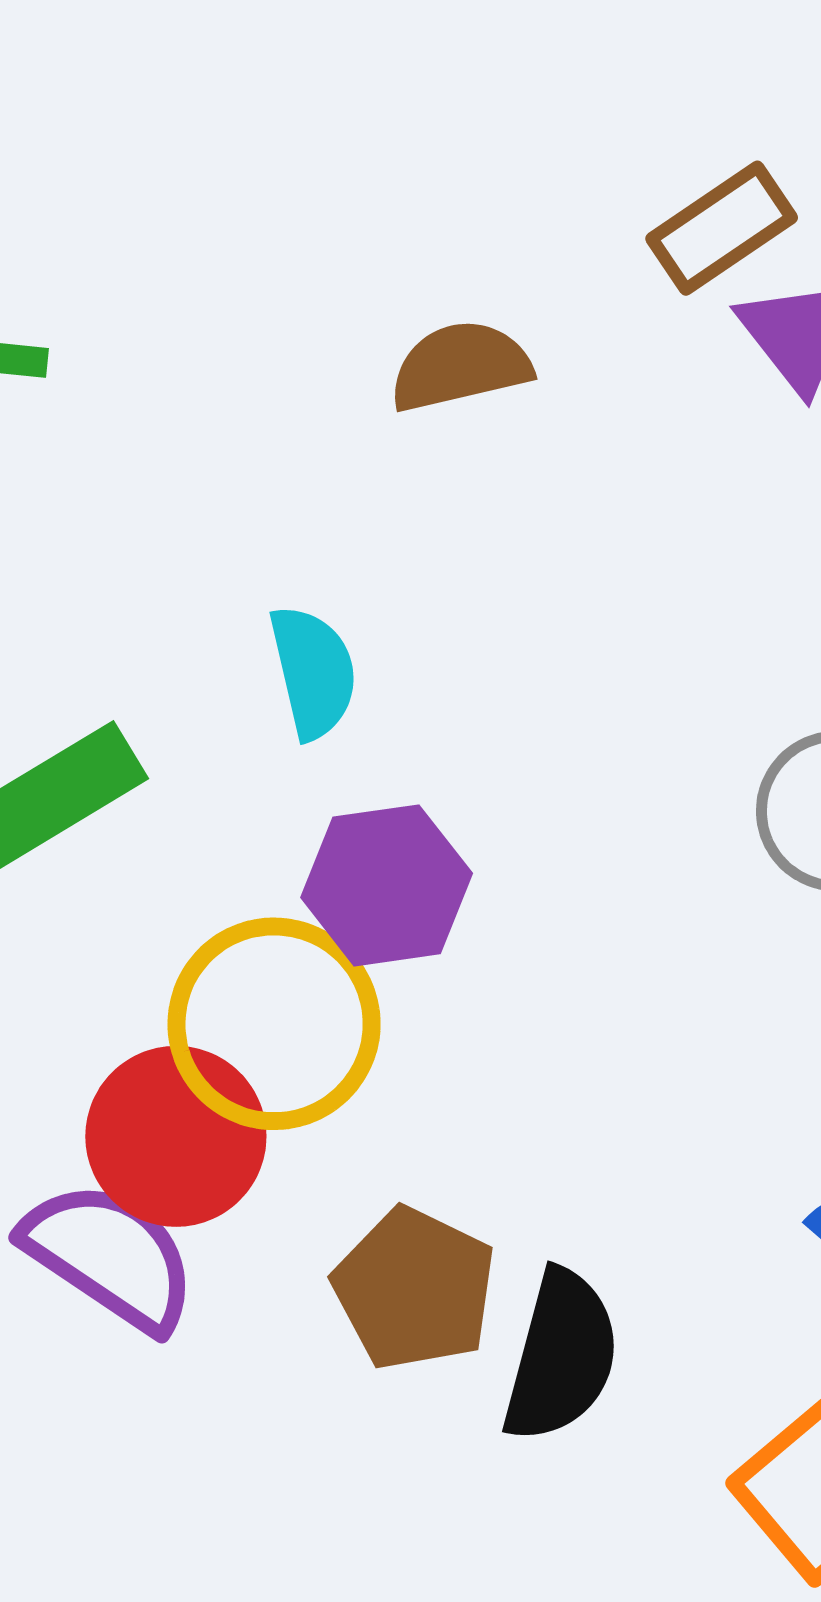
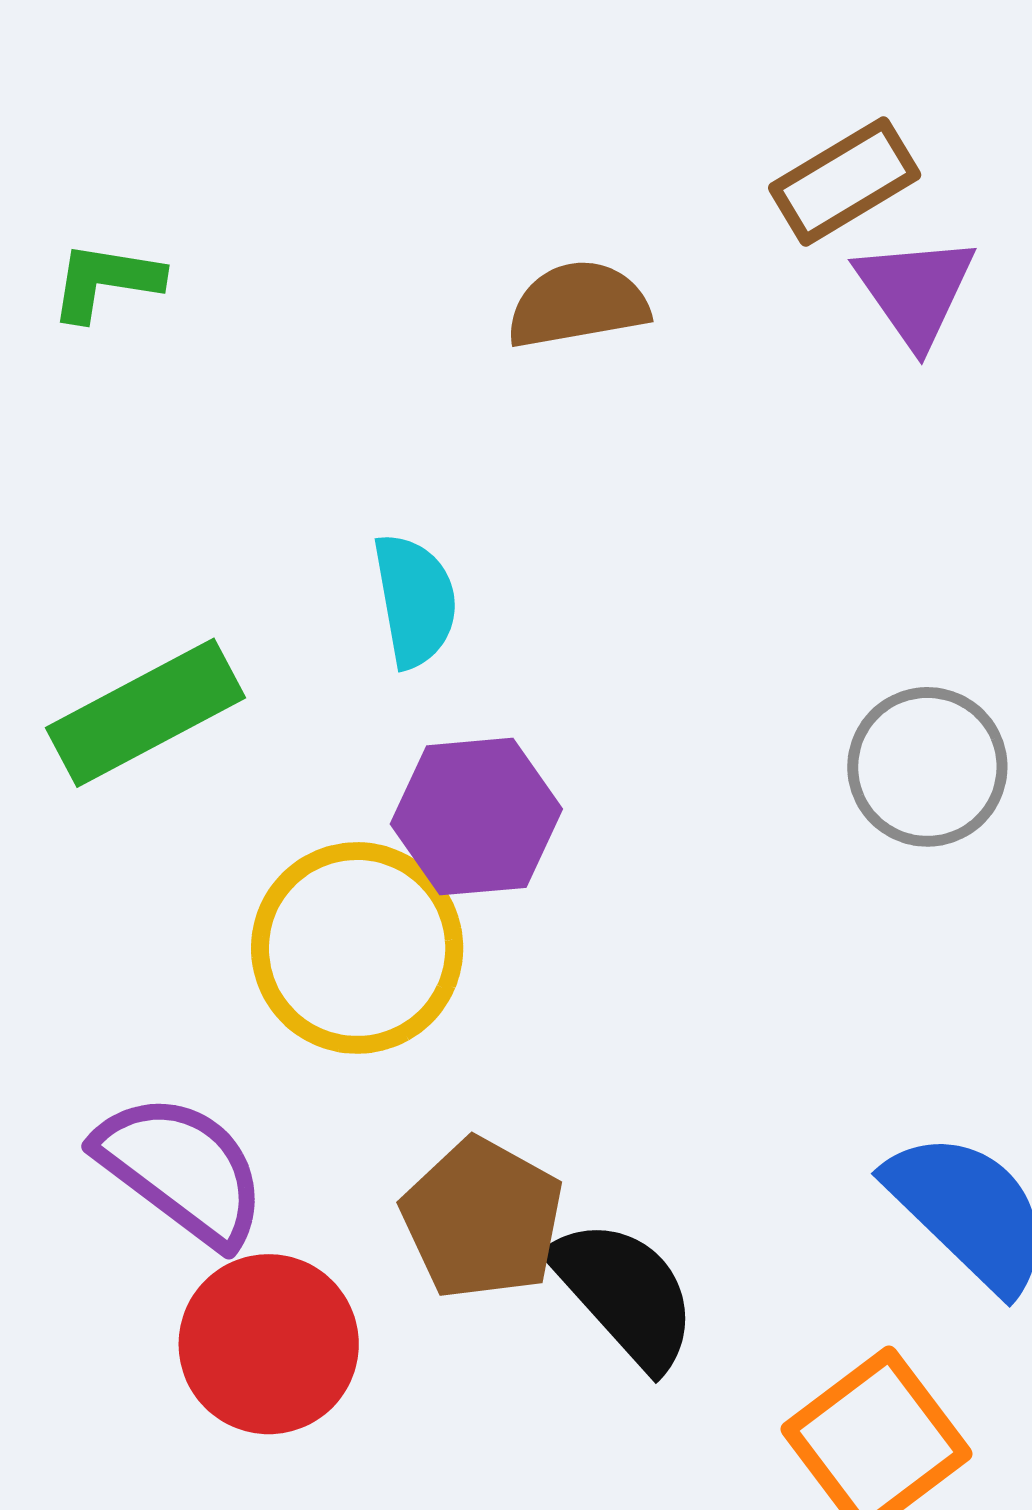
red circle: (176, 1136) -> (269, 1344), moved
black semicircle: (561, 1356) -> (625, 1293), turned -60

